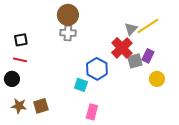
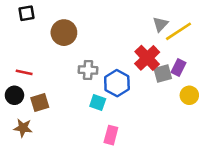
brown circle: (68, 15) -> (64, 33), moved
gray triangle: (131, 29) -> (160, 24), moved
gray cross: (68, 33) -> (88, 70), moved
black square: (21, 40) -> (27, 13), moved
brown square: (41, 106) -> (40, 103), moved

